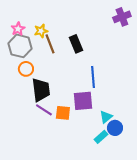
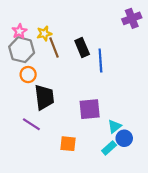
blue line: (93, 77) -> (100, 60), moved
purple line: (44, 110) -> (31, 124), moved
orange square: (63, 113) -> (68, 144), moved

